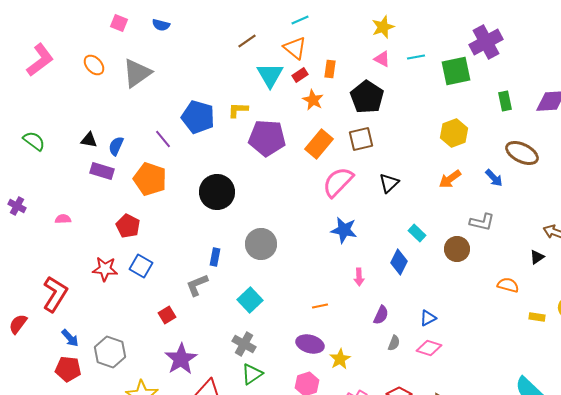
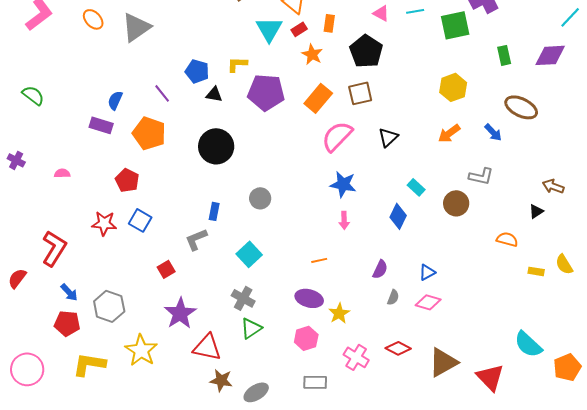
blue pentagon: (198, 117) -> (197, 71), size x0.7
black triangle: (89, 140) -> (214, 94), moved
gray circle: (261, 244) -> (260, 198), size x0.7
pink arrow: (359, 277) -> (344, 220), moved

